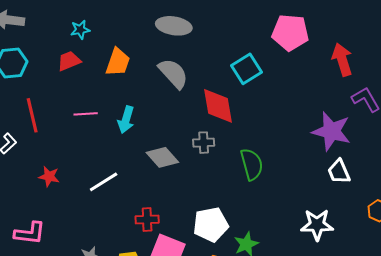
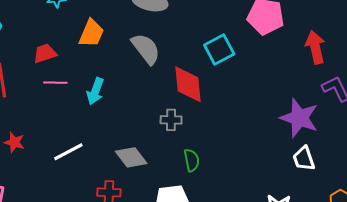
red trapezoid: (69, 61) -> (45, 53), moved
gray diamond: (162, 157) -> (131, 157), moved
green semicircle: (252, 164) -> (192, 160), moved, size x0.7

